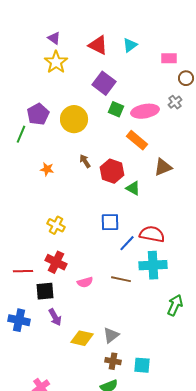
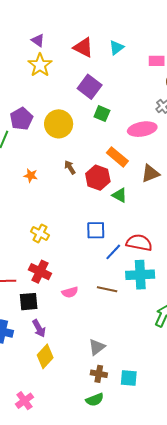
pink ellipse: (145, 111) -> (142, 129), moved
orange rectangle: (137, 140) -> (117, 157), moved
yellow diamond: (82, 338) -> (45, 356), moved, turned -60

